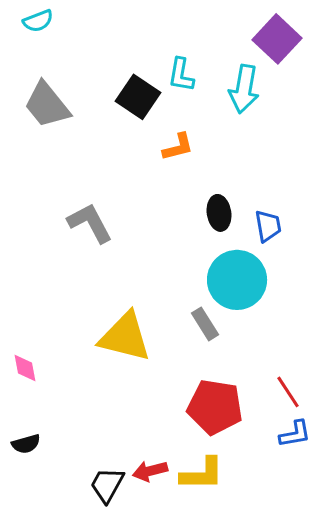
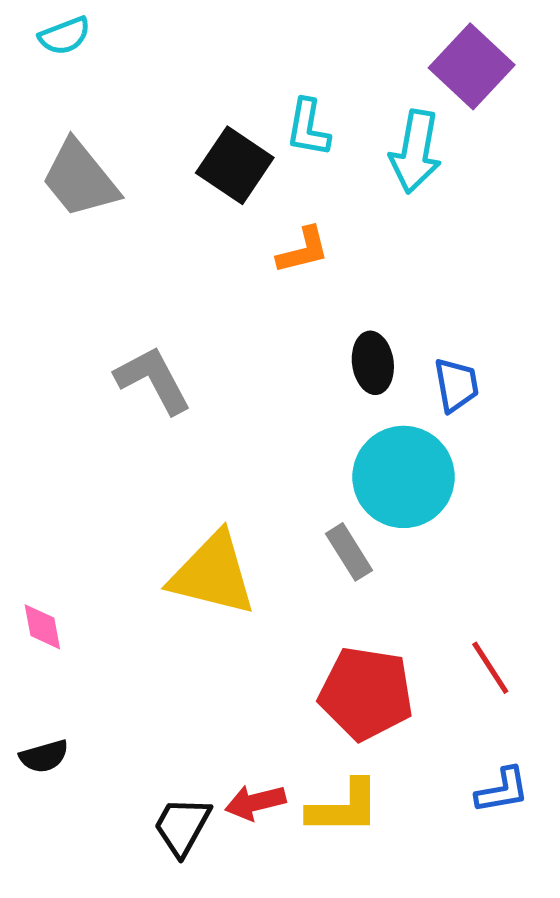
blue L-shape: (295, 434) -> (502, 790), moved

